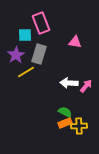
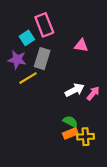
cyan square: (25, 35) -> (27, 38), turned -32
purple star: (16, 55) -> (17, 60), turned -30
white arrow: (69, 83) -> (75, 90), turned 150

